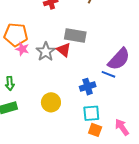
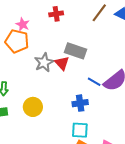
pink star: (22, 49) -> (23, 24), moved
blue line: (108, 74) -> (94, 82), moved
yellow circle: (51, 102) -> (33, 107), moved

